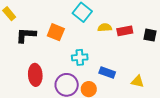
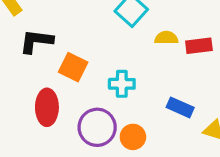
orange square: (56, 32) -> (73, 67), moved
blue rectangle: (107, 72) -> (180, 107), moved

